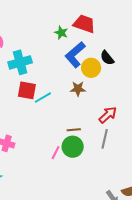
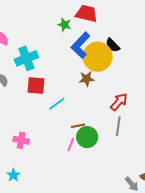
yellow circle: (91, 68) -> (98, 57), size x1.5
cyan line: (43, 98) -> (57, 104), moved
brown line: (74, 130) -> (78, 126), moved

